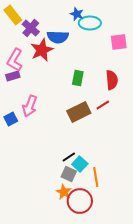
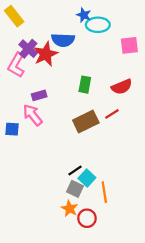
purple cross: (31, 28) -> (28, 49), moved
purple rectangle: (13, 76) -> (39, 95), moved
red semicircle: (112, 80) -> (122, 87), turned 72
pink arrow: (30, 106) -> (33, 115), turned 120
blue square: (11, 119) -> (12, 129), turned 32
red circle: (80, 201) -> (87, 218), size x0.7

